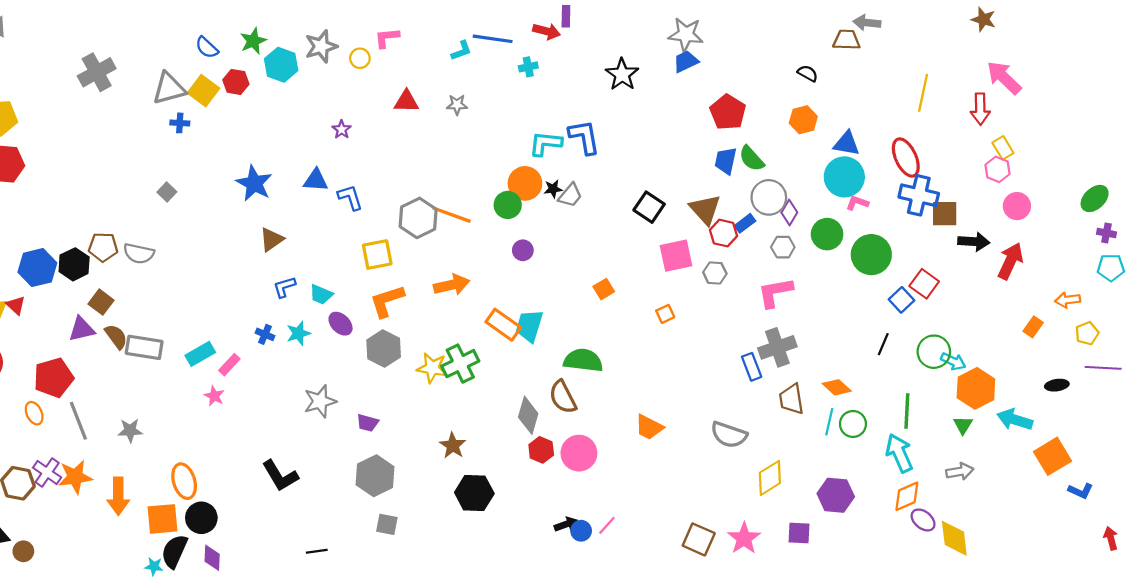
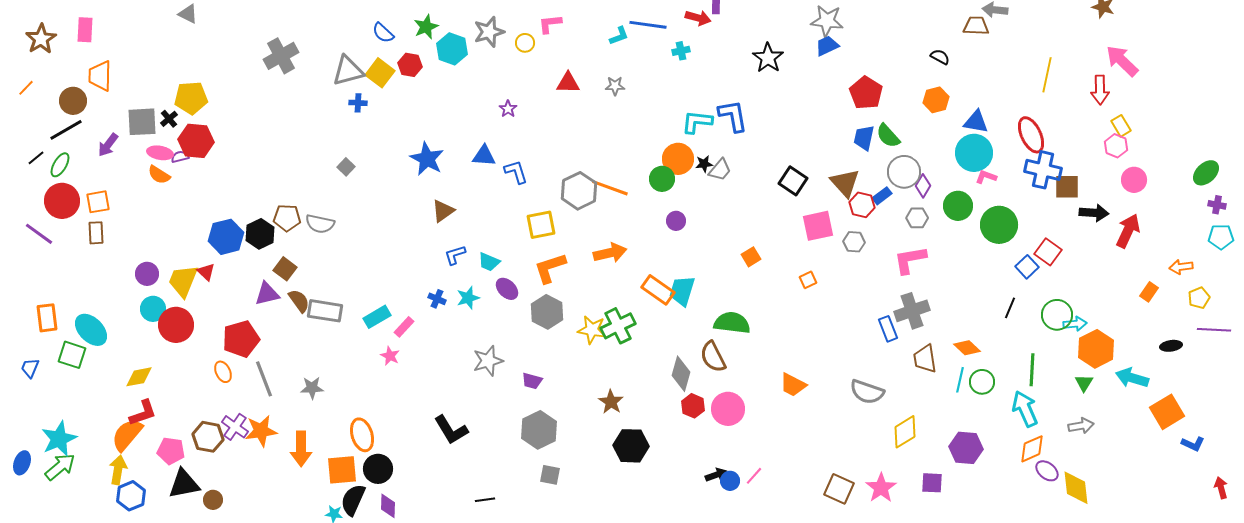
cyan arrow: (953, 361) -> (1075, 324), turned -30

